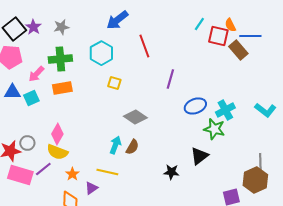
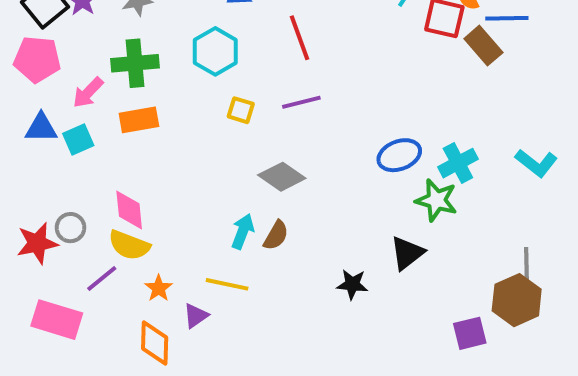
purple line: (170, 79) -> (301, 102), moved, turned 60
pink diamond: (57, 134) -> (129, 210), turned -35
pink rectangle: (20, 175) -> (57, 320), moved

